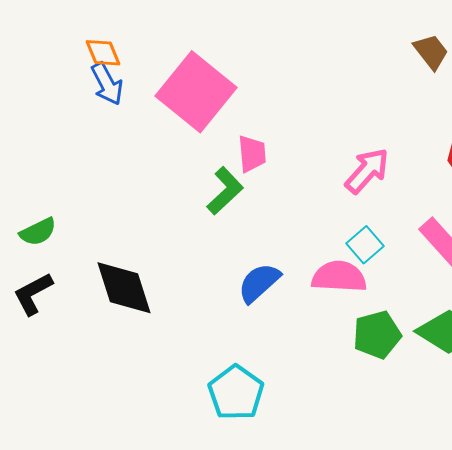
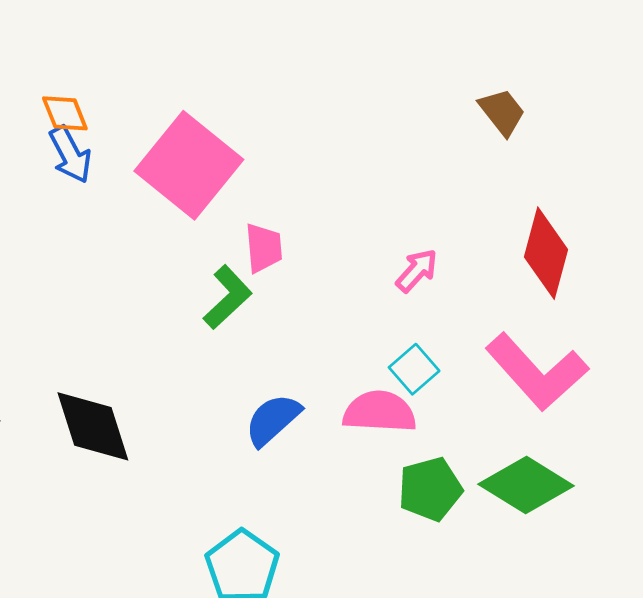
pink arrow: (367, 171) -> (417, 271), size x0.7

